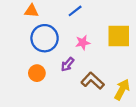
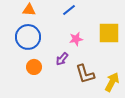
blue circle: (45, 38) -> (28, 37), moved
brown L-shape: (93, 81) -> (85, 74), turned -150

